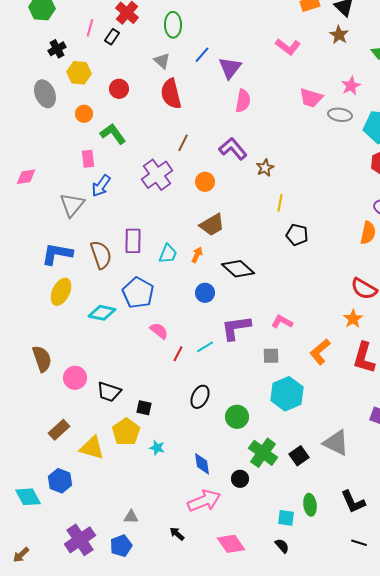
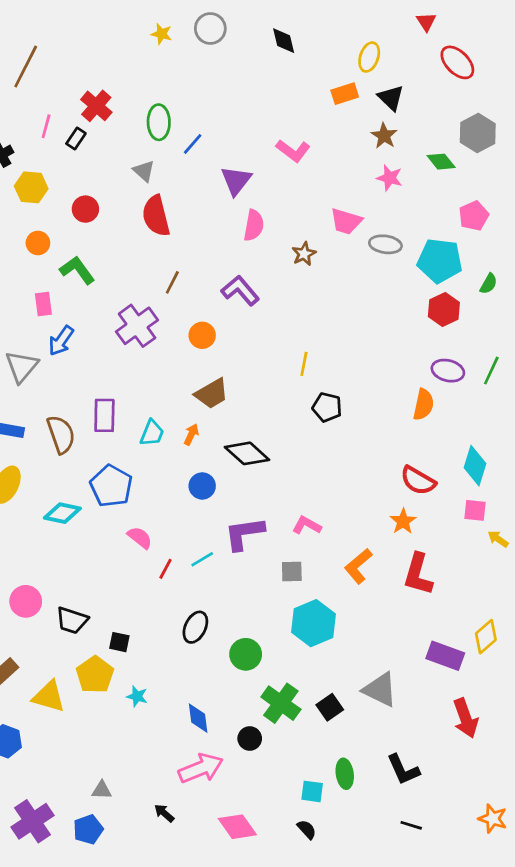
pink L-shape: (288, 47) -> (293, 151), moved
blue line: (202, 55) -> (193, 144), moved
pink star: (351, 86) -> (390, 178), moved, turned -30
brown star: (265, 168) -> (304, 254), moved

